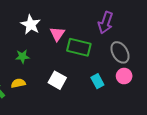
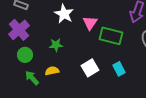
white square: (57, 80) -> (90, 68), turned 30
cyan rectangle: (97, 81) -> (119, 69), moved

